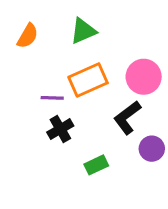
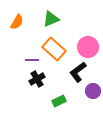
orange rectangle: (88, 80) -> (54, 49), turned 65

